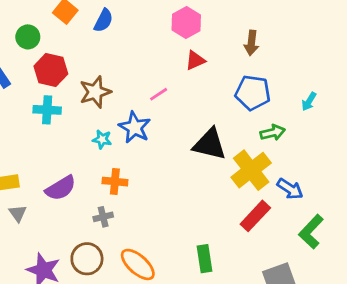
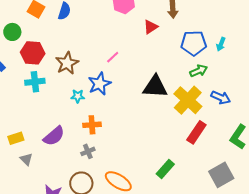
red triangle: (195, 60) -> (151, 27), moved
blue pentagon: (253, 93) -> (194, 43), moved
blue star: (135, 127) -> (100, 84), turned 30
blue arrow: (290, 189) -> (221, 98), moved
green rectangle: (204, 259) -> (165, 169), turned 60

